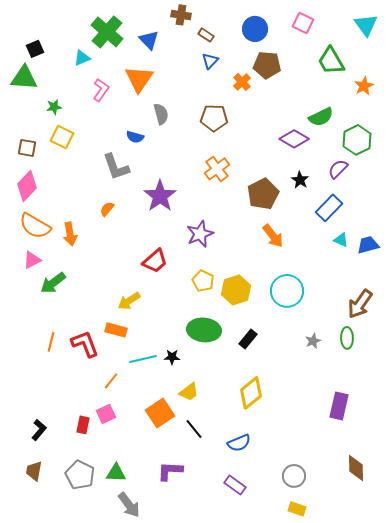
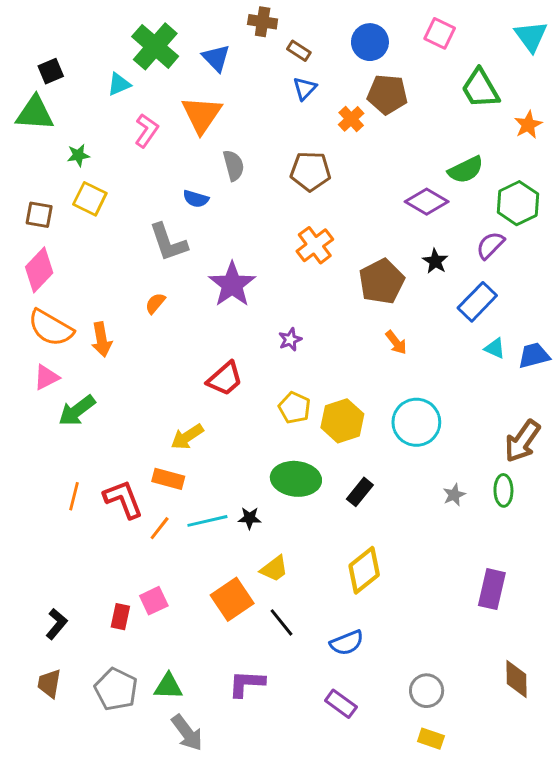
purple star: (200, 234) -> (290, 340), size x0.6
orange arrow: (273, 236) -> (396, 342), size x0.7
orange line: (111, 381) -> (160, 528), moved

